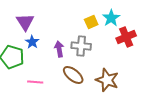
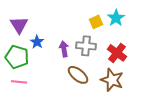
purple triangle: (25, 22) -> (19, 25), moved
red cross: (126, 37) -> (117, 53), moved, turned -30
pink line: (35, 82) -> (19, 82), moved

